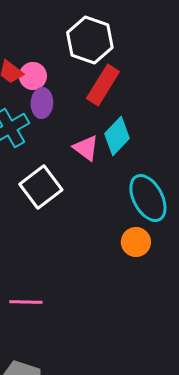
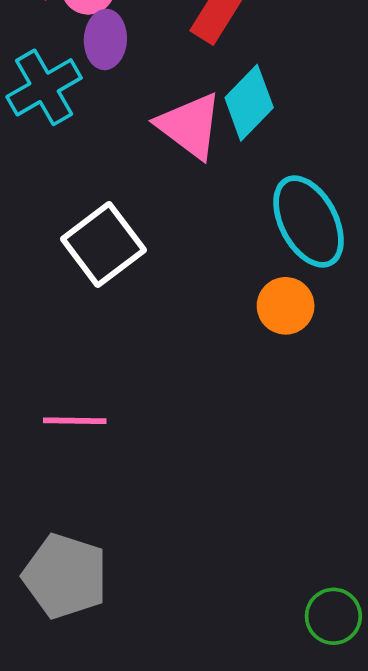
pink triangle: (86, 148) -> (190, 126), size x1.4
white square: (41, 187) -> (103, 244), moved

